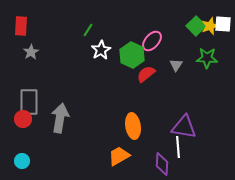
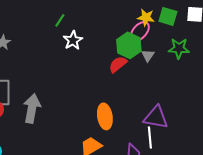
green square: (196, 26) -> (168, 16), turned -30
yellow star: (210, 26) -> (146, 17), moved, turned 30
pink ellipse: (152, 41) -> (140, 31), moved
green hexagon: (132, 55) -> (129, 45), moved

